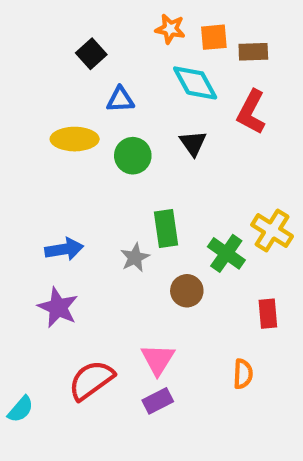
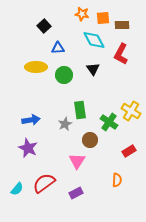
red rectangle: (268, 314) -> (129, 151), turned 64
pink triangle: (158, 359) -> (77, 161), moved
cyan semicircle: (21, 409) -> (17, 189), moved

